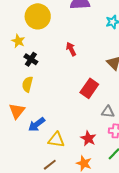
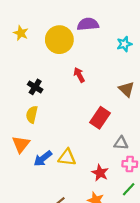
yellow circle: (38, 16) -> (59, 40), moved
yellow star: (18, 41) -> (21, 33), moved
yellow triangle: (56, 140) -> (67, 157), moved

